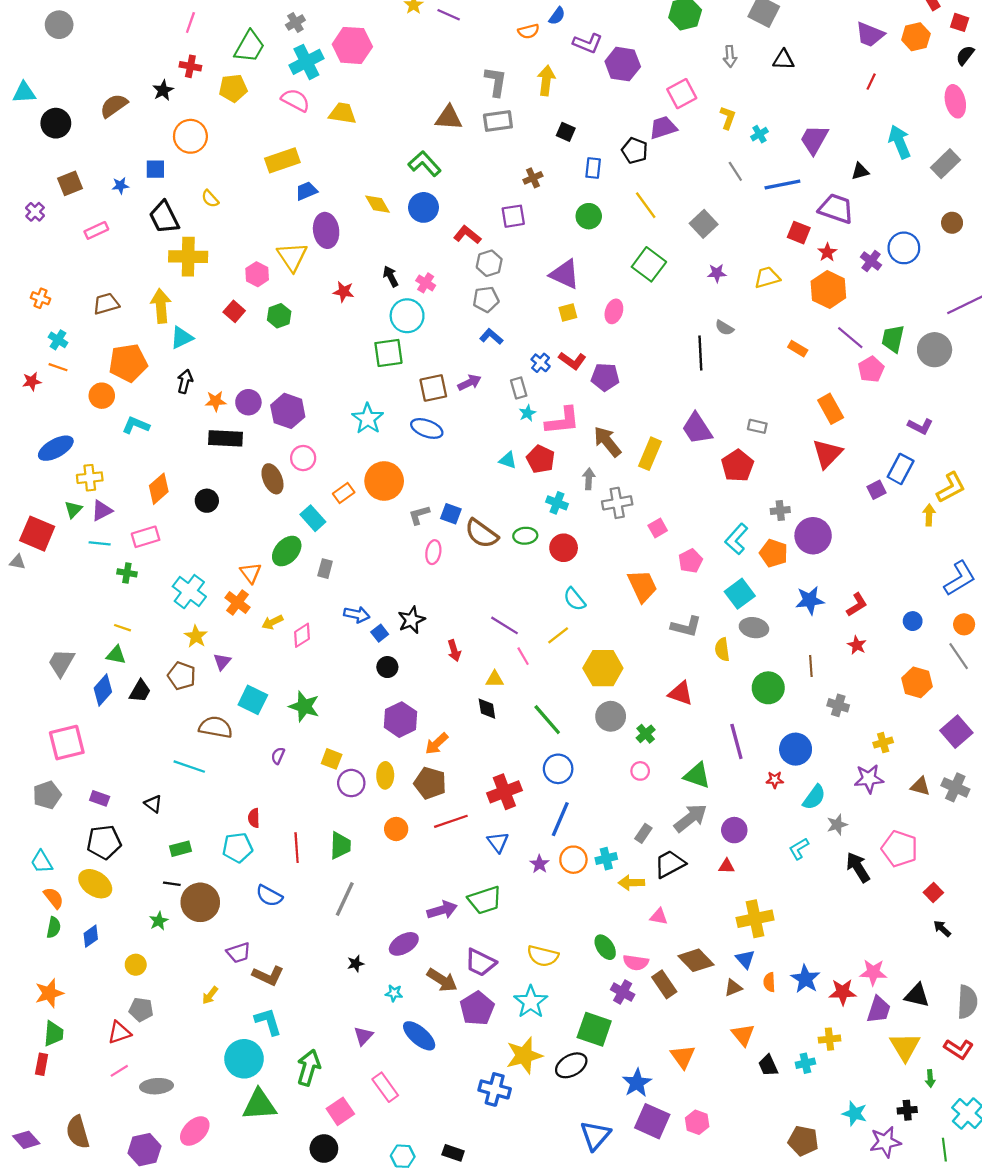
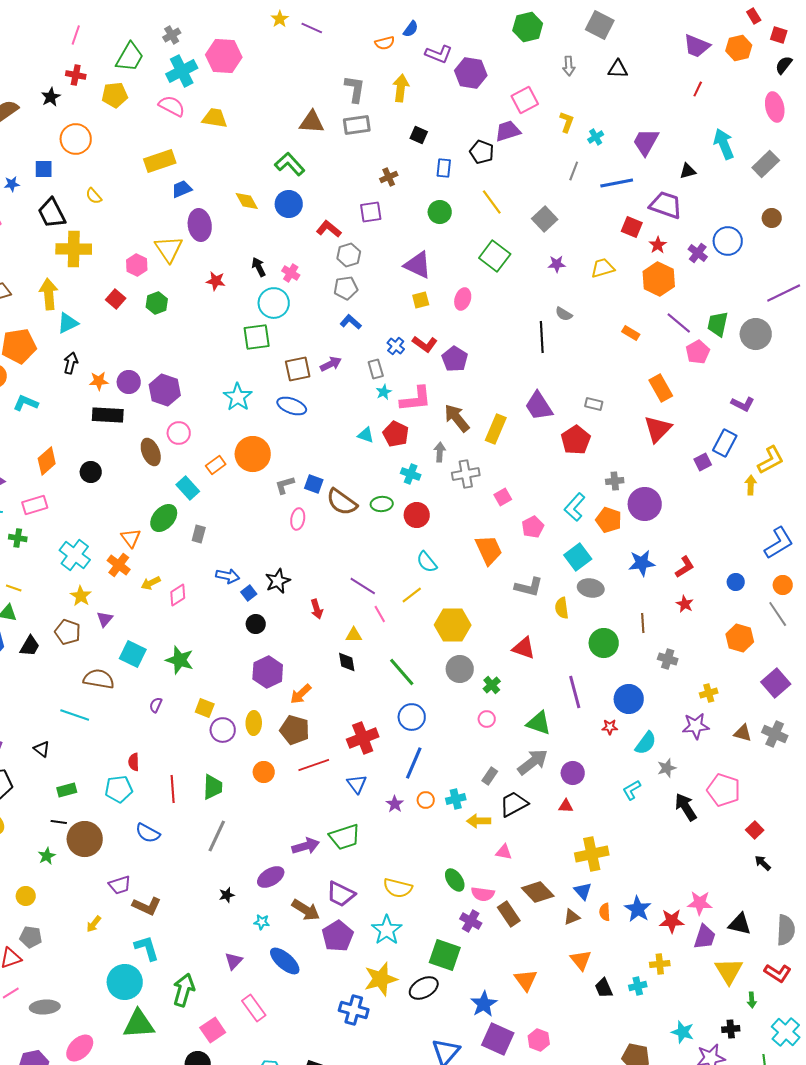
gray line: (735, 171) -> (574, 171), turned 54
purple pentagon: (605, 377) -> (455, 359), turned 30
orange circle: (573, 860) -> (426, 800), size x0.7

